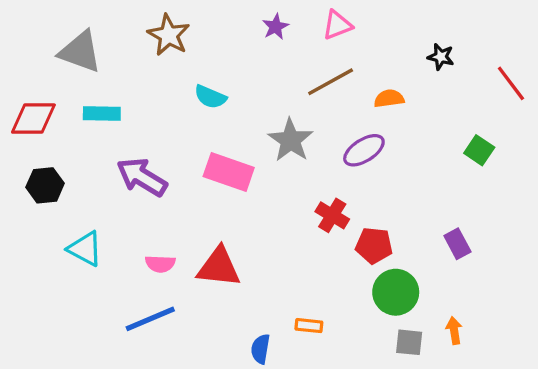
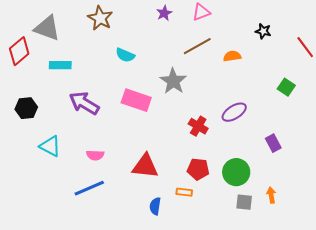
red diamond: (33, 119) -> (19, 51), moved, turned -40
purple ellipse: (364, 150) -> (234, 112), moved
red pentagon: (374, 245) -> (198, 169), moved
red triangle: (219, 267) -> (145, 166), moved

